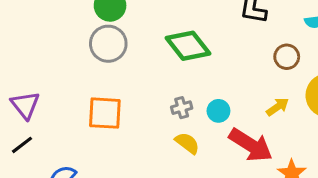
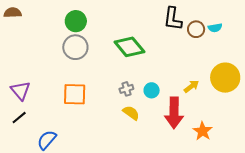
brown circle: (287, 57) -> (196, 29), moved
red arrow: (251, 145) -> (174, 113), turned 60

